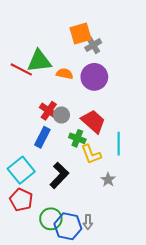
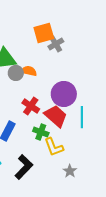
purple circle: (94, 77) -> (64, 94), moved
red cross: (49, 111) -> (31, 106), moved
gray circle: (61, 115) -> (16, 73), moved
cyan line: (119, 144) -> (82, 117), moved

